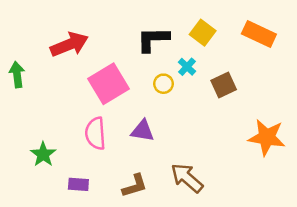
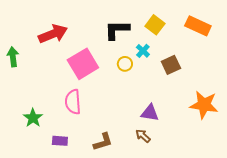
purple triangle: (143, 131) -> (150, 113), moved
brown arrow: (187, 178) -> (143, 136), size x0.6

